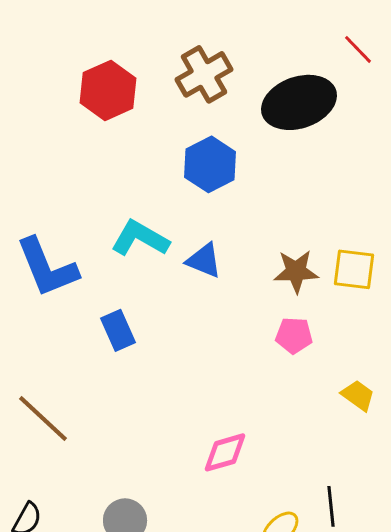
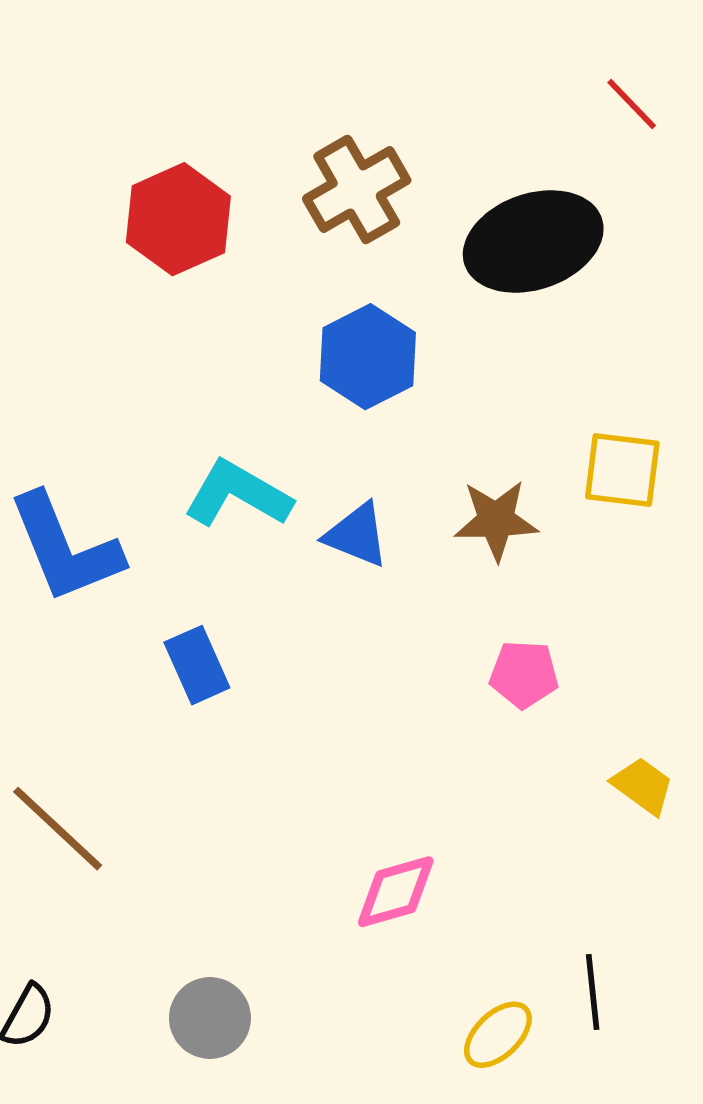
red line: (358, 49) -> (632, 104), moved
yellow square: (354, 269) -> (622, 470), moved
brown star: (296, 271) -> (496, 520), moved

